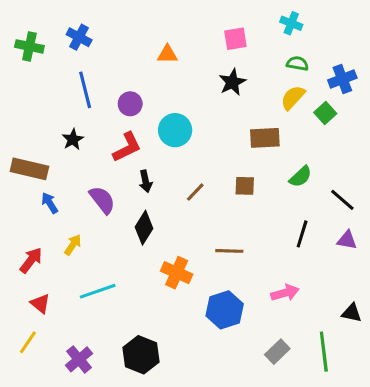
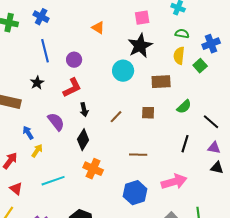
orange triangle: (167, 54) -> (98, 28), turned 32
black star: (232, 82) -> (140, 46), size x1.4
yellow semicircle: (293, 98) -> (179, 56), turned -36
cyan circle: (175, 130) -> (123, 71), moved
blue arrow: (50, 203) -> (28, 133), moved
orange cross: (177, 273) -> (93, 169), moved
pink arrow: (285, 293) -> (174, 182), size x1.4
black triangle: (352, 313) -> (217, 168), moved

